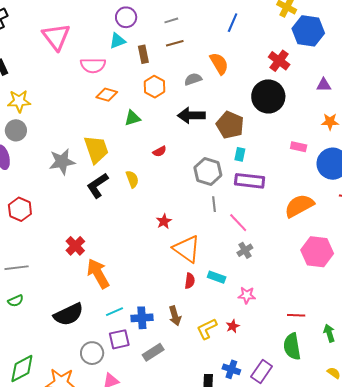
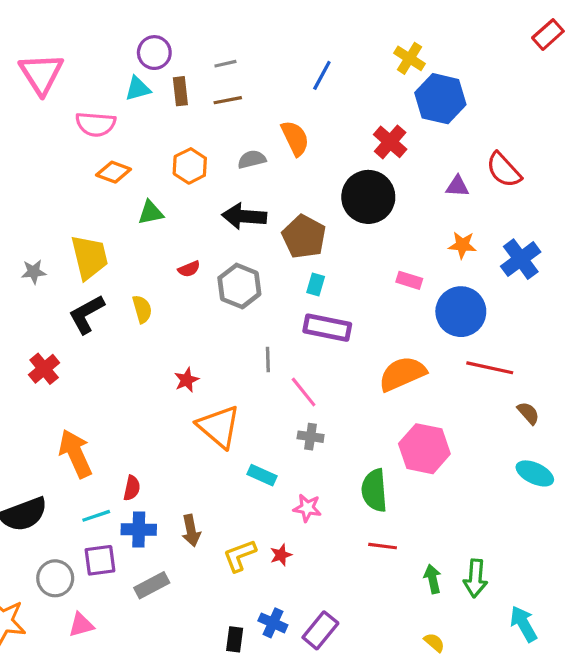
brown rectangle: (143, 54) -> (180, 91), moved
gray star: (62, 162) -> (34, 272), size x0.6
gray hexagon: (208, 171) -> (239, 286), moved
red cross: (75, 246) -> (44, 369), moved
gray cross: (245, 250) -> (311, 437), turned 35
red semicircle: (190, 281) -> (132, 488), moved
green semicircle: (292, 346) -> (374, 490), moved

